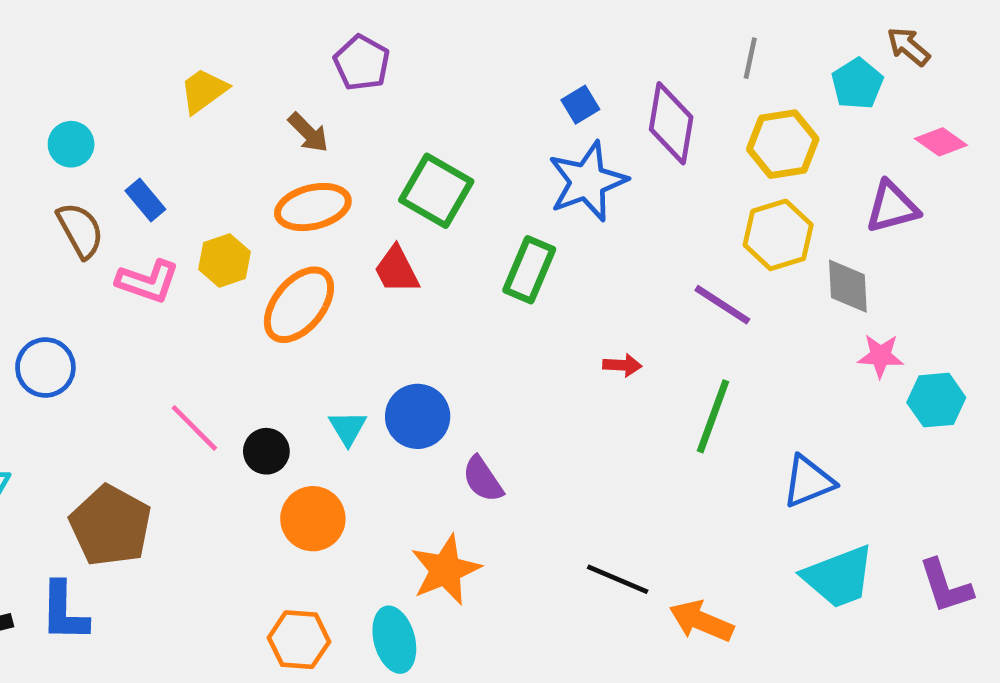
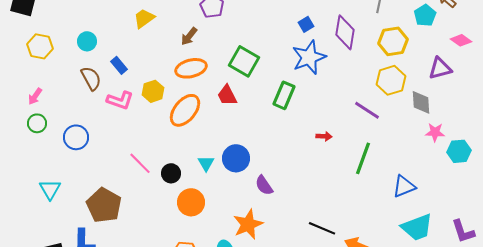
brown arrow: (308, 133) -> (189, 36), turned 84

